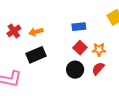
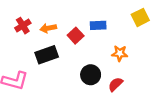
red square: (80, 48) -> (76, 36), moved
red semicircle: (98, 68) -> (116, 84), moved

